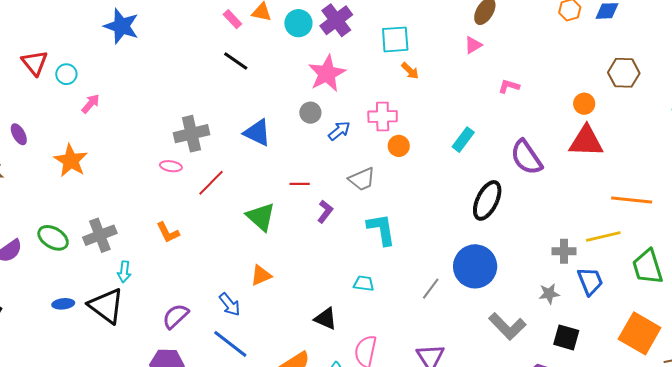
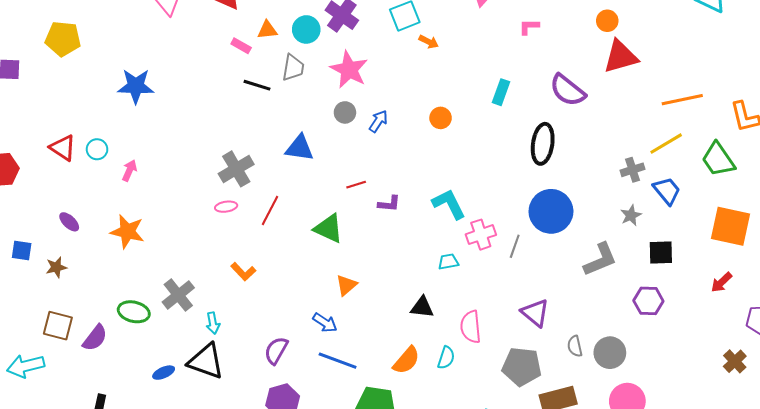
pink cross: (383, 116) -> (481, 235), moved
gray trapezoid: (362, 179) -> (293, 68), moved, turned -40
purple L-shape: (325, 212) -> (389, 204), turned 75
gray L-shape: (507, 326) -> (600, 260), turned -51

